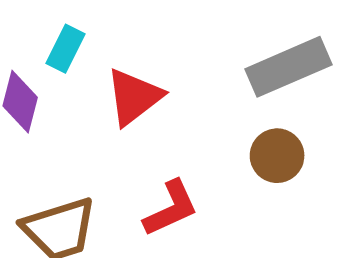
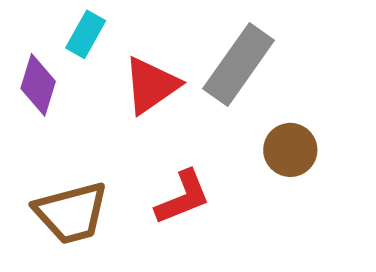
gray rectangle: (288, 67) -> (239, 65), moved, turned -34

